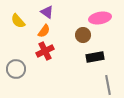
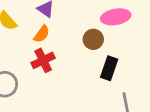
black rectangle: (95, 57) -> (109, 68), turned -60

